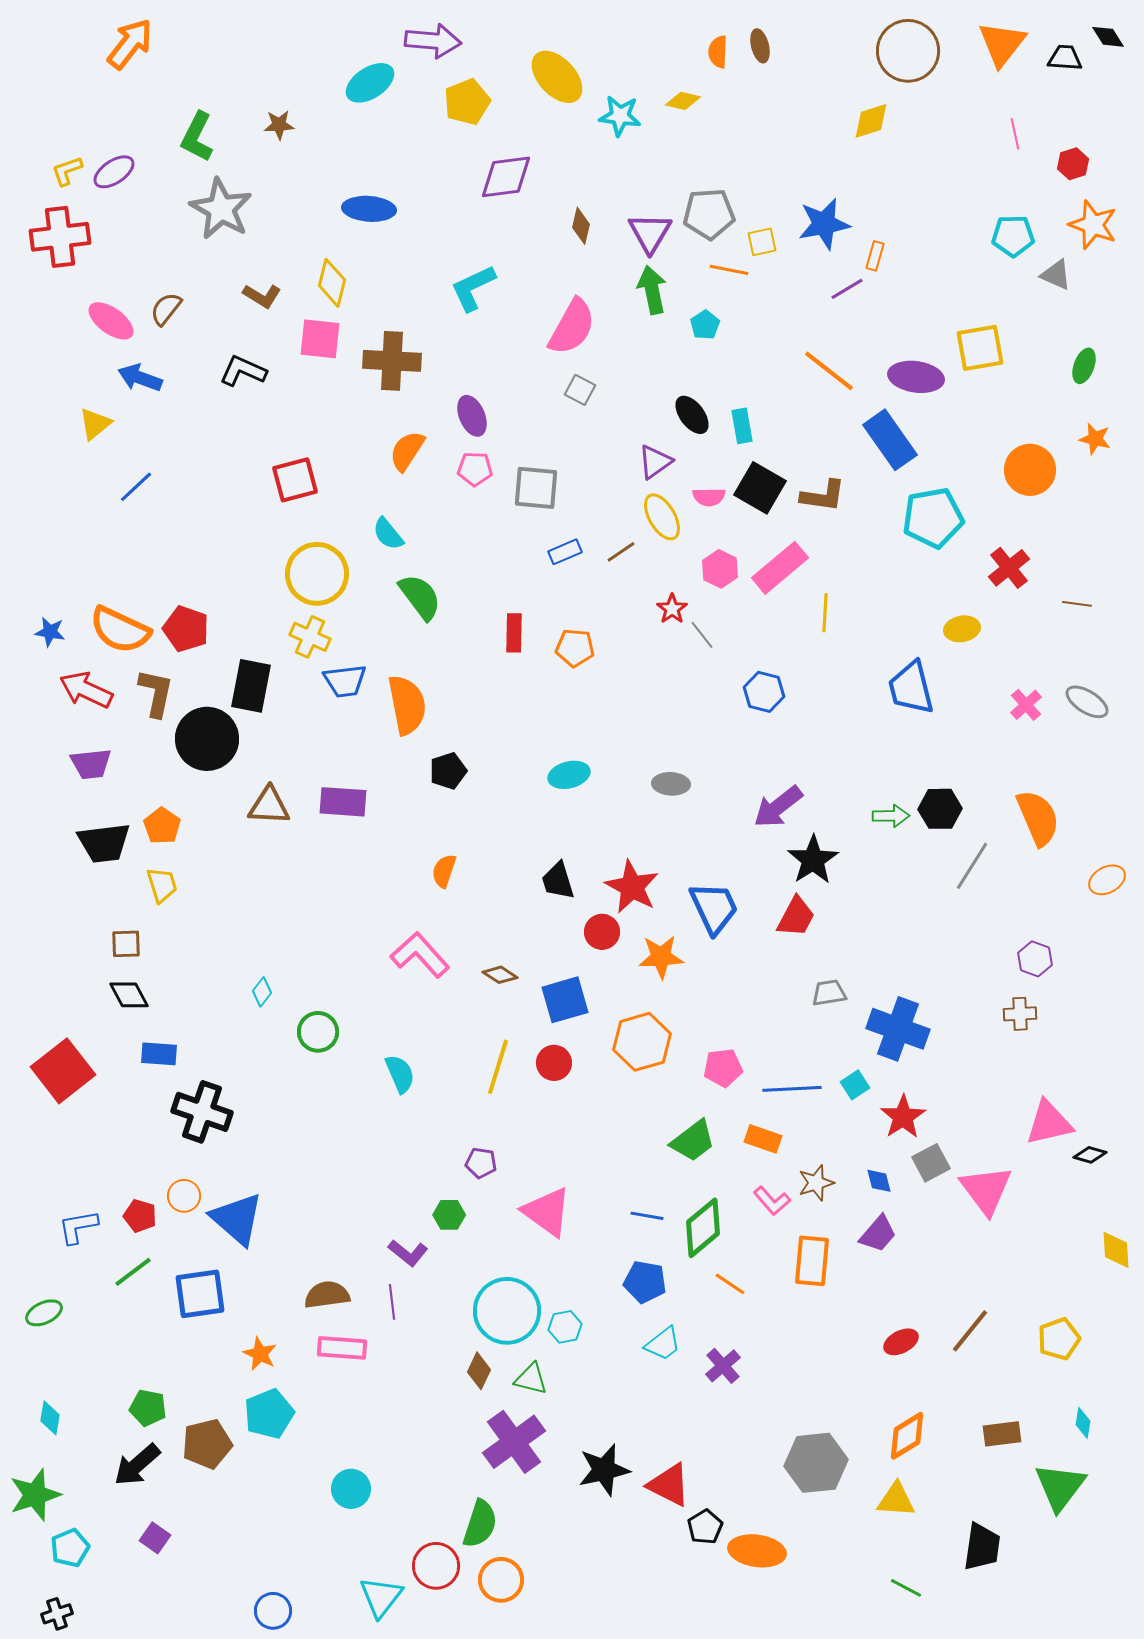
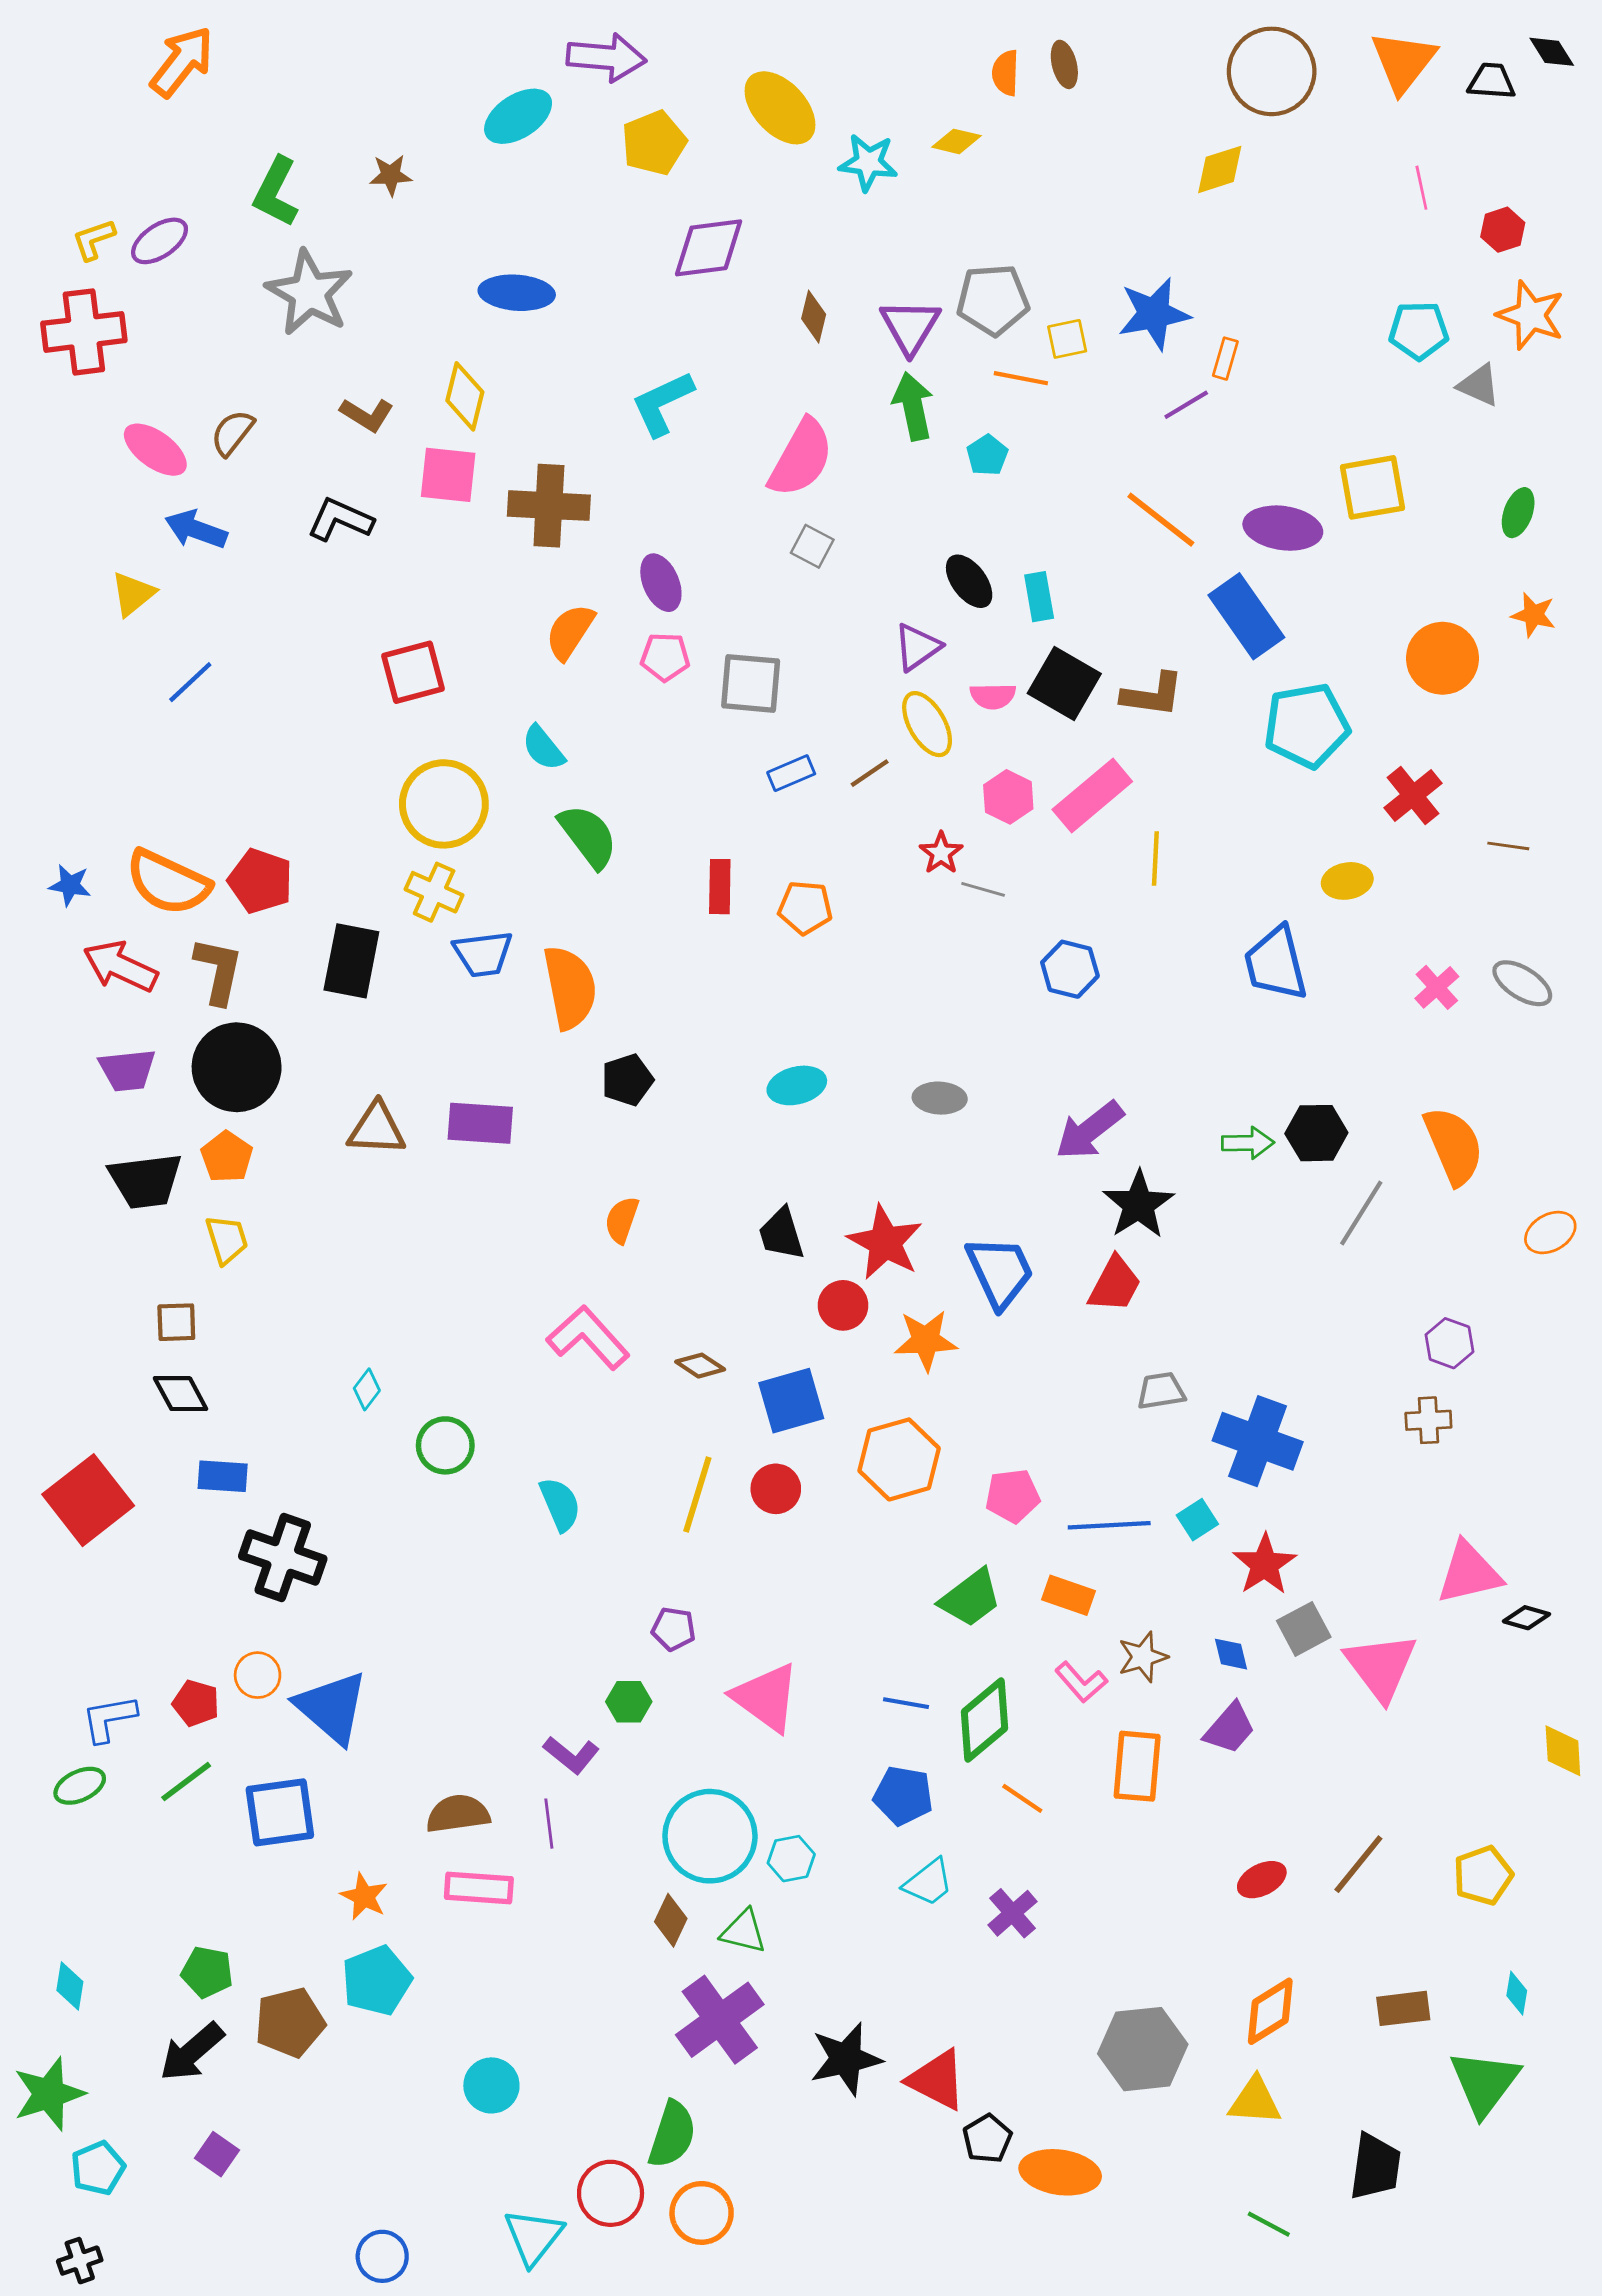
gray line: (702, 635) -> (983, 889), turned -36
black circle: (207, 739) -> (237, 1067), moved
green ellipse: (44, 1313) -> (80, 1786), moved

